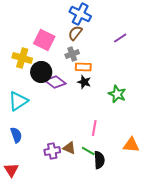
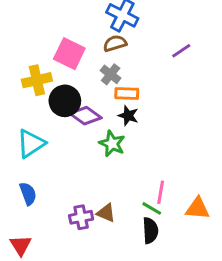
brown semicircle: (75, 33) -> (115, 43), turned 35
gray cross: (72, 54) -> (111, 74), turned -32
yellow cross: (22, 58) -> (37, 80), turned -30
green star: (117, 94) -> (112, 144), moved
pink line: (94, 128) -> (161, 192), moved
green line: (88, 151) -> (152, 208), moved

